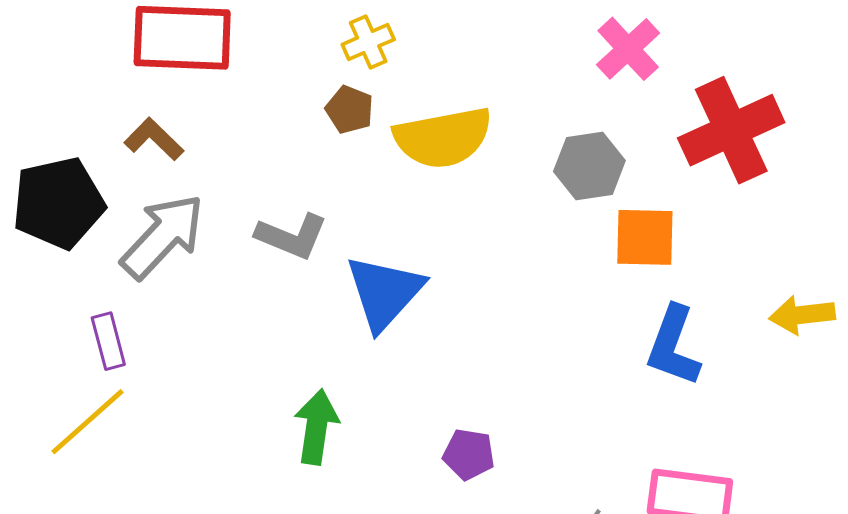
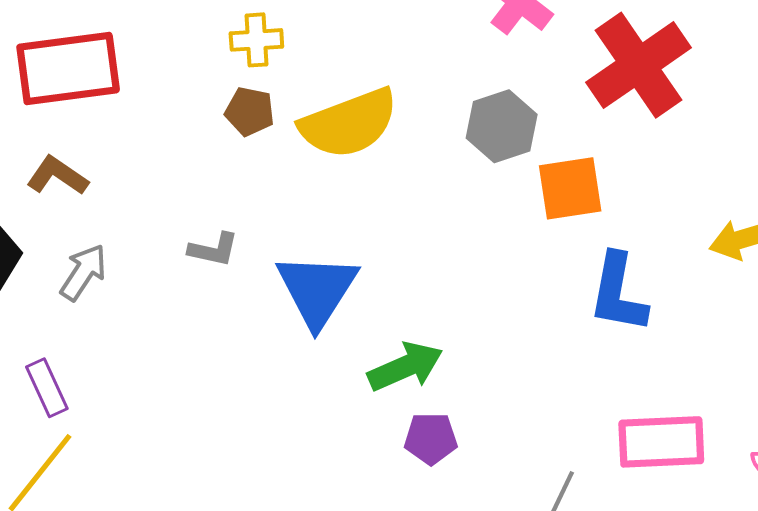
yellow cross: (368, 42) -> (256, 40), turned 30
gray arrow: (163, 236) -> (83, 272), size x0.6
gray L-shape: (292, 236) -> (214, 250), size x0.7
green arrow: (316, 427) -> (405, 367), moved, turned 68

